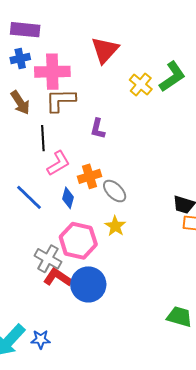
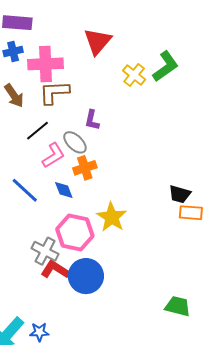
black line: (43, 138) -> (37, 131), turned 55
gray ellipse: (115, 191) -> (75, 142), moved
blue diamond: (68, 198) -> (64, 190), turned -35
yellow star: (115, 226) -> (112, 217), size x1.4

